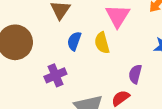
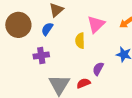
blue semicircle: (74, 41) -> (47, 29), moved

